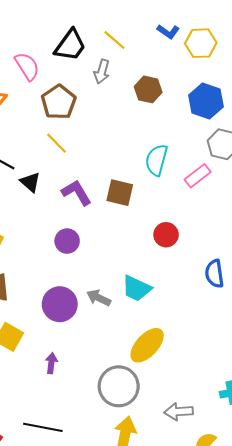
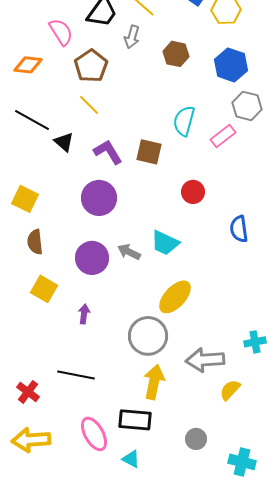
purple circle: (67, 241) -> (99, 198), size x1.5
gray arrow: (179, 412) -> (205, 360), size x1.4

